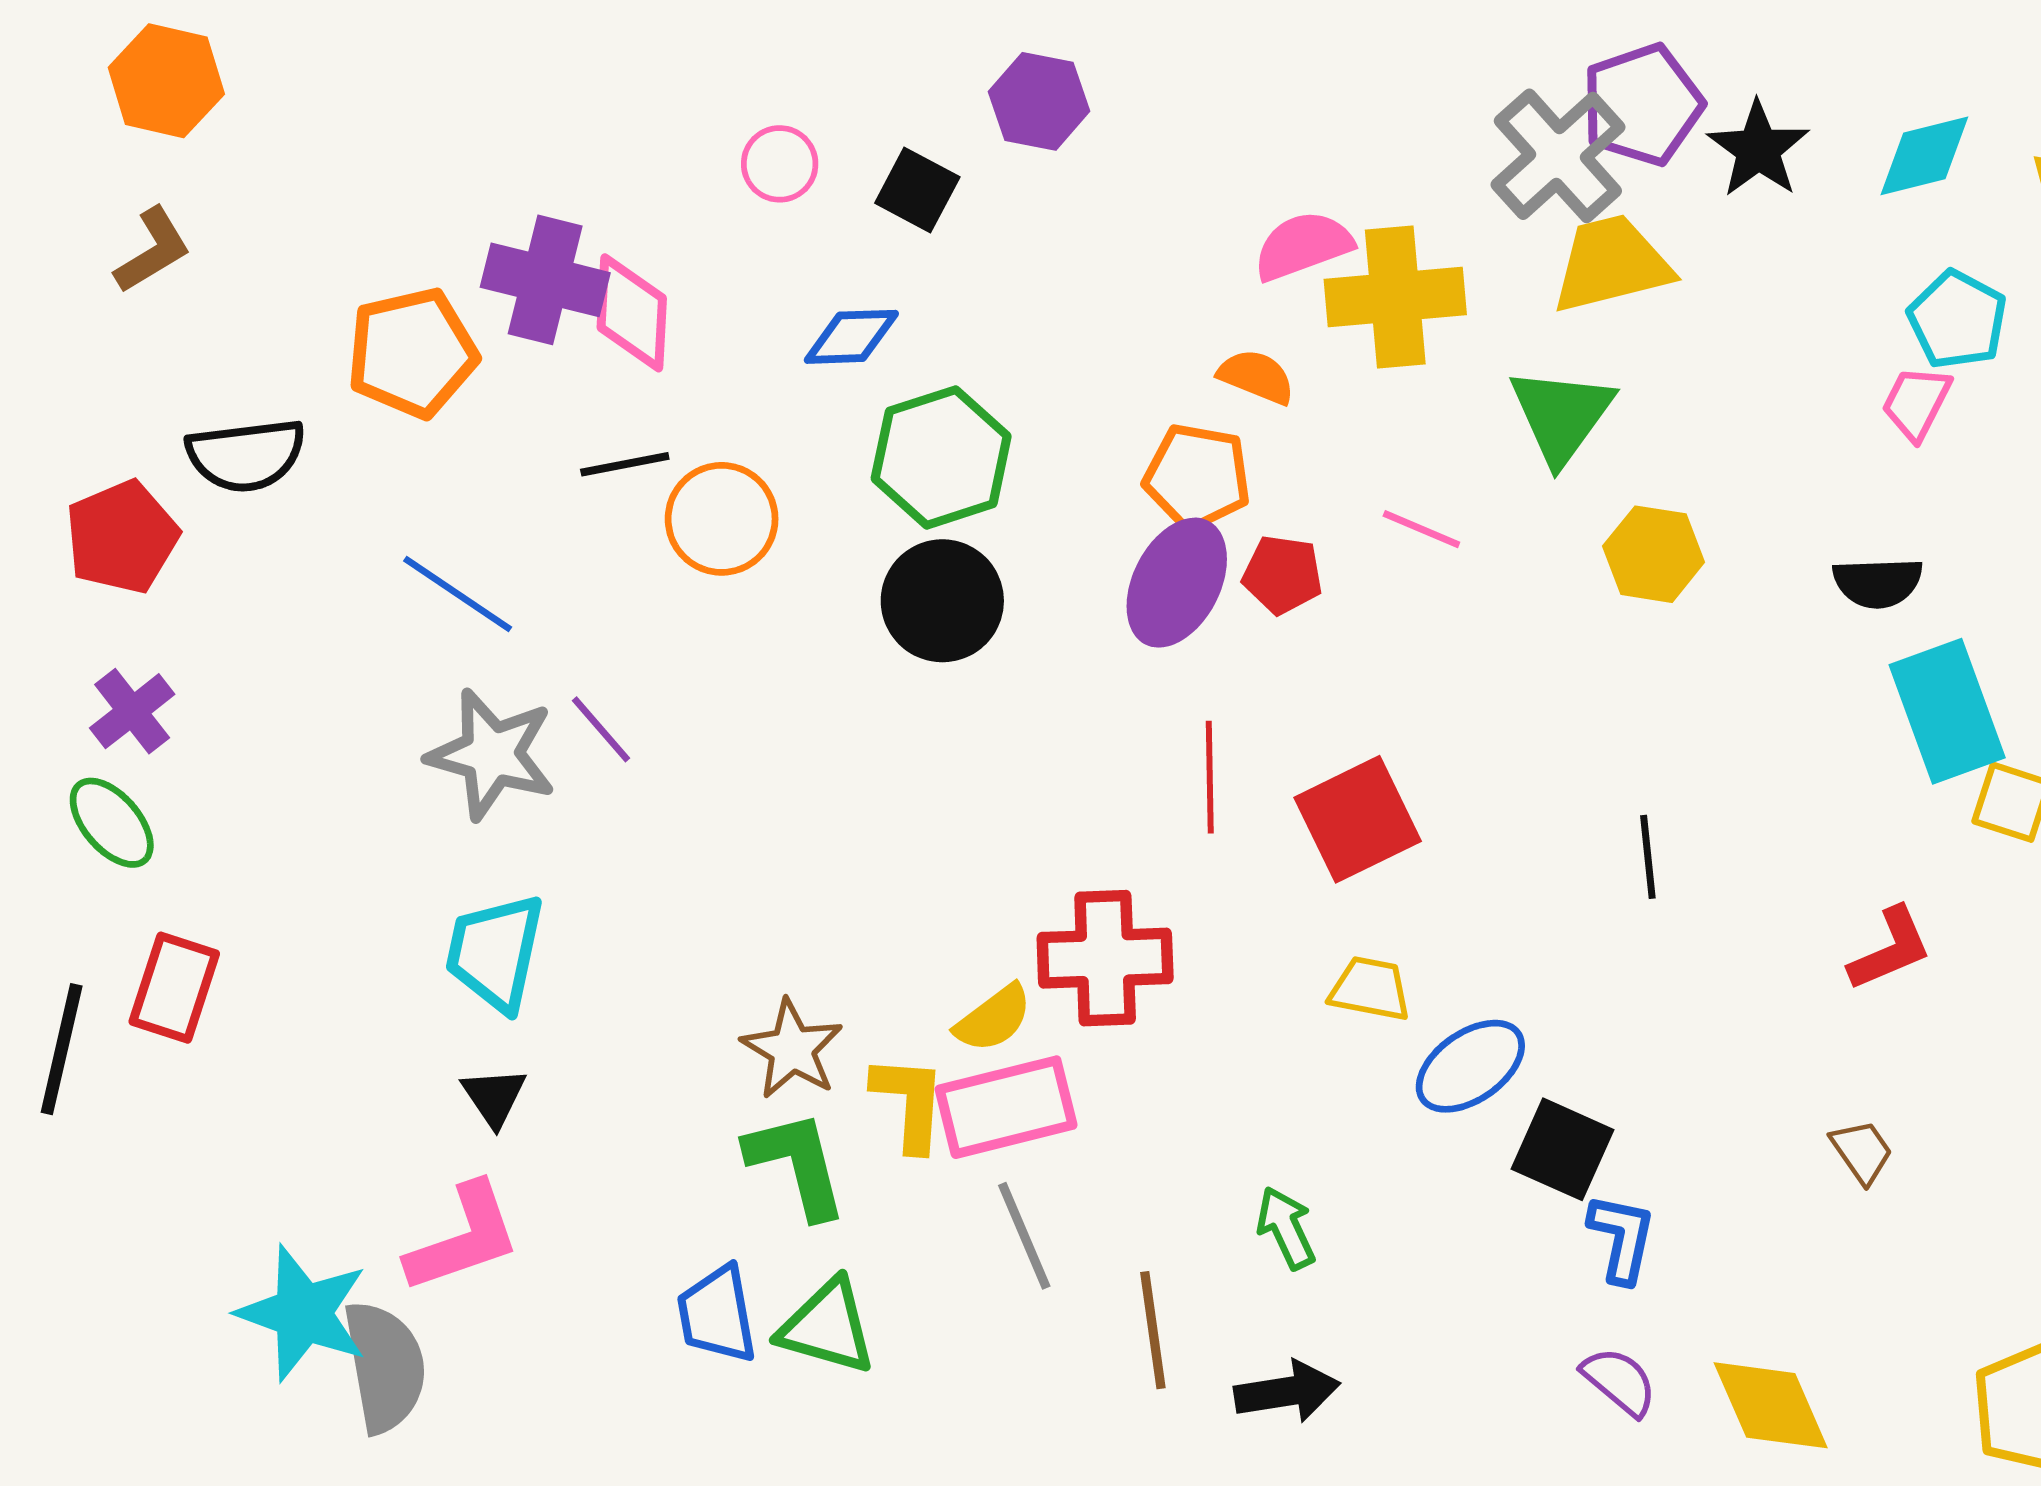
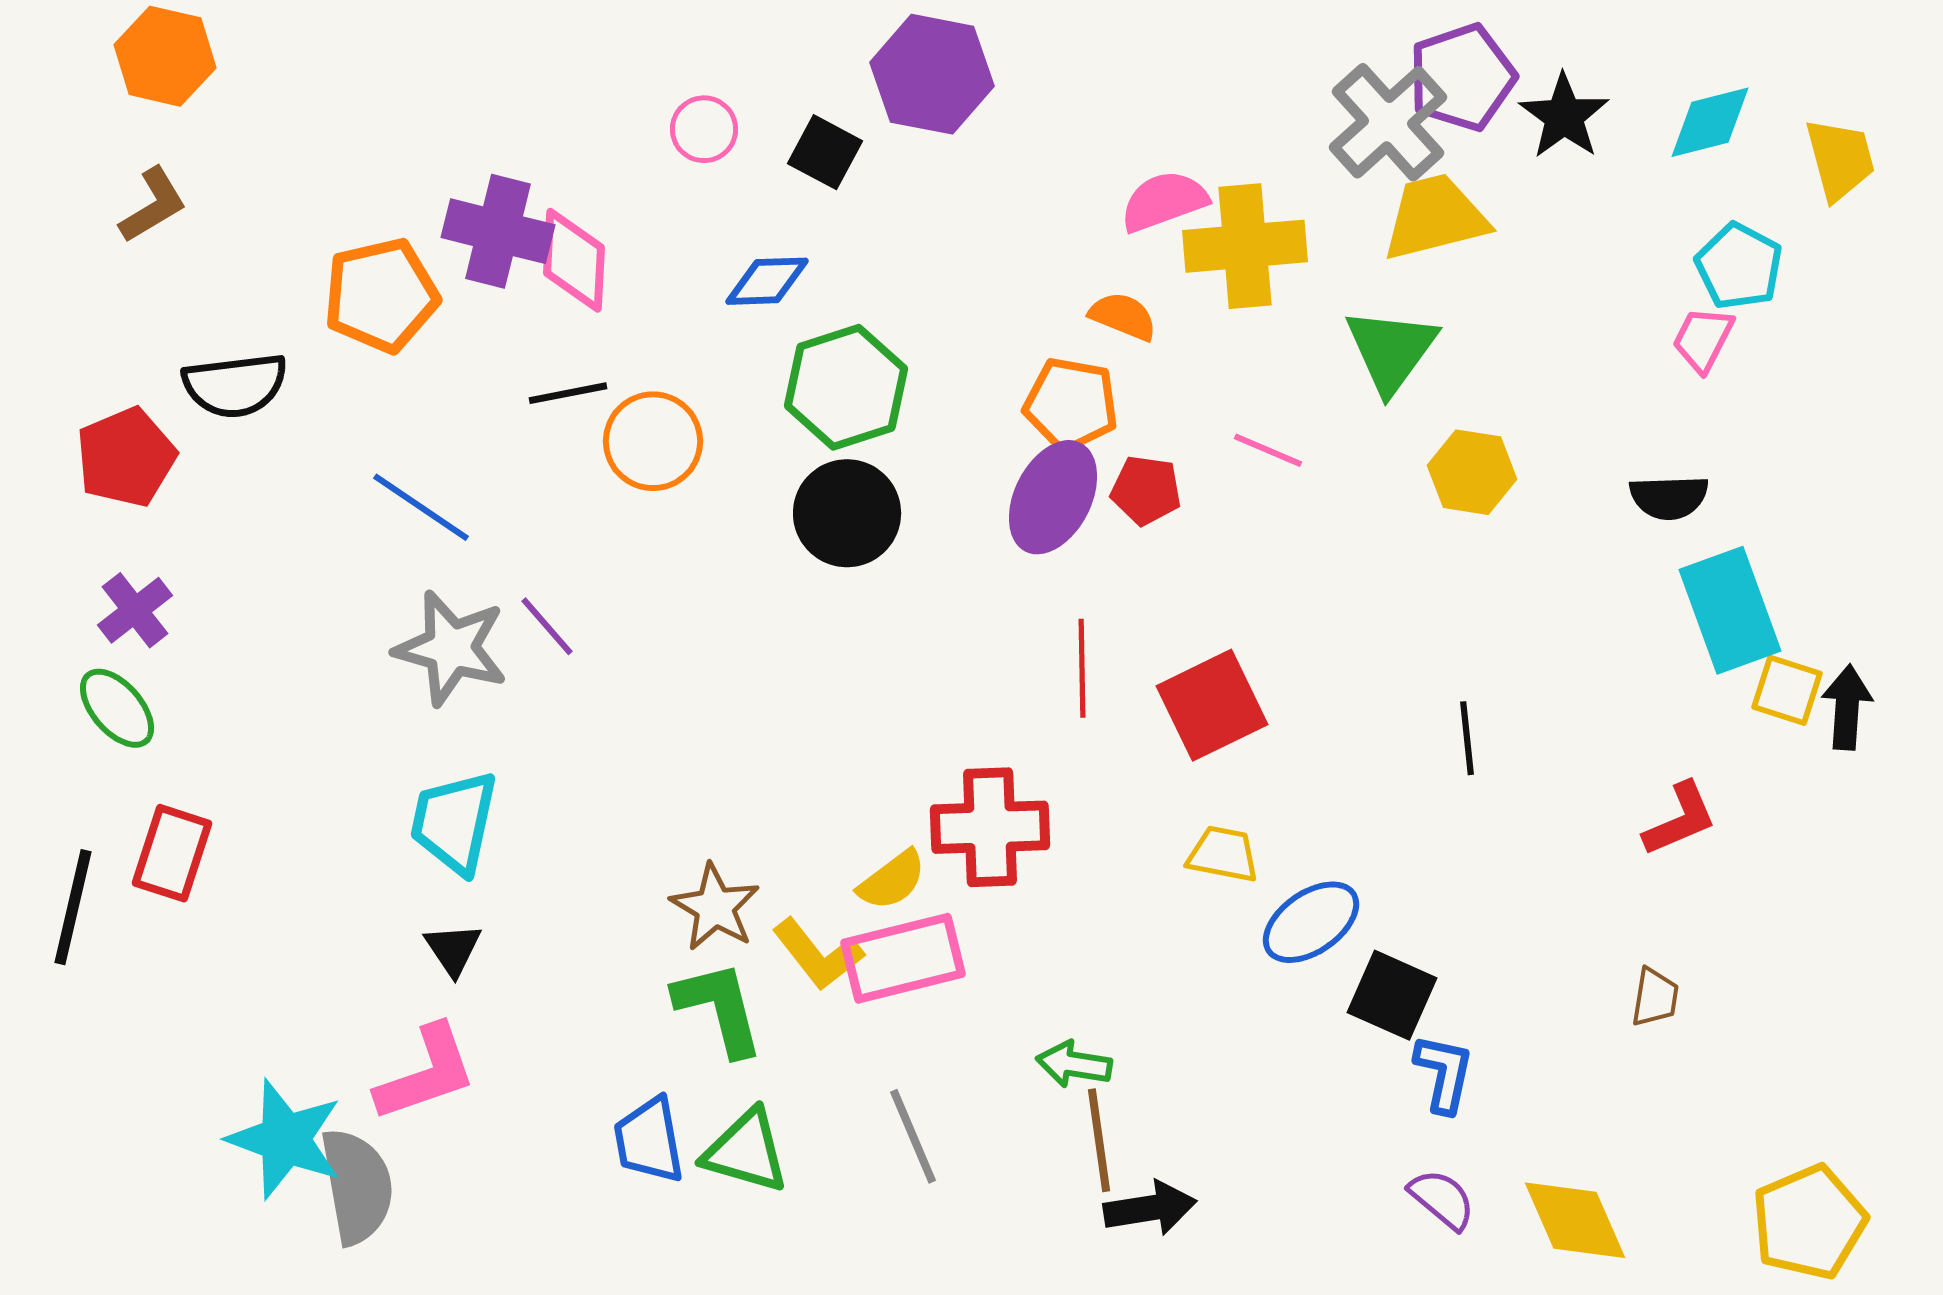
purple hexagon: (1039, 101) -> (932, 74), size x1.4
yellow L-shape: (909, 1103) -> (818, 954), turned 138
brown trapezoid: (1862, 1152) -> (1655, 997), turned 44
green arrow: (1286, 1228) -> (1074, 1064), moved, turned -56
gray line: (1024, 1236) -> (913, 1136), moved
brown line: (1153, 1330) -> (1099, 1140), moved

